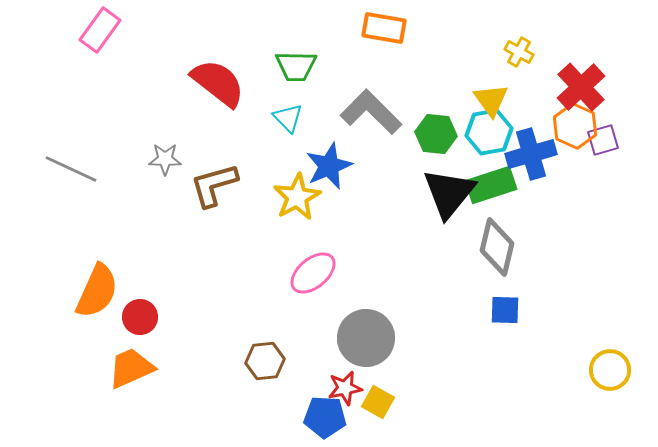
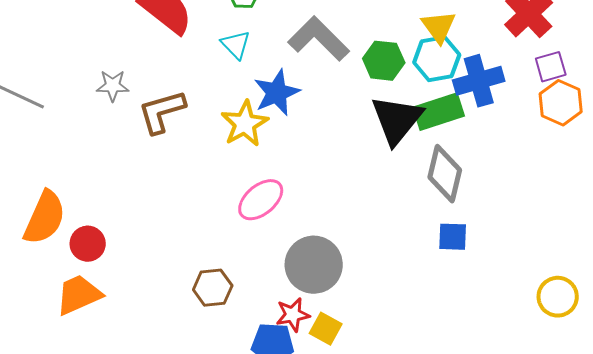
orange hexagon: (575, 126) -> (561, 103), moved

